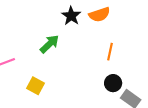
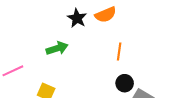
green arrow: (49, 44) -> (57, 48), turned 30

